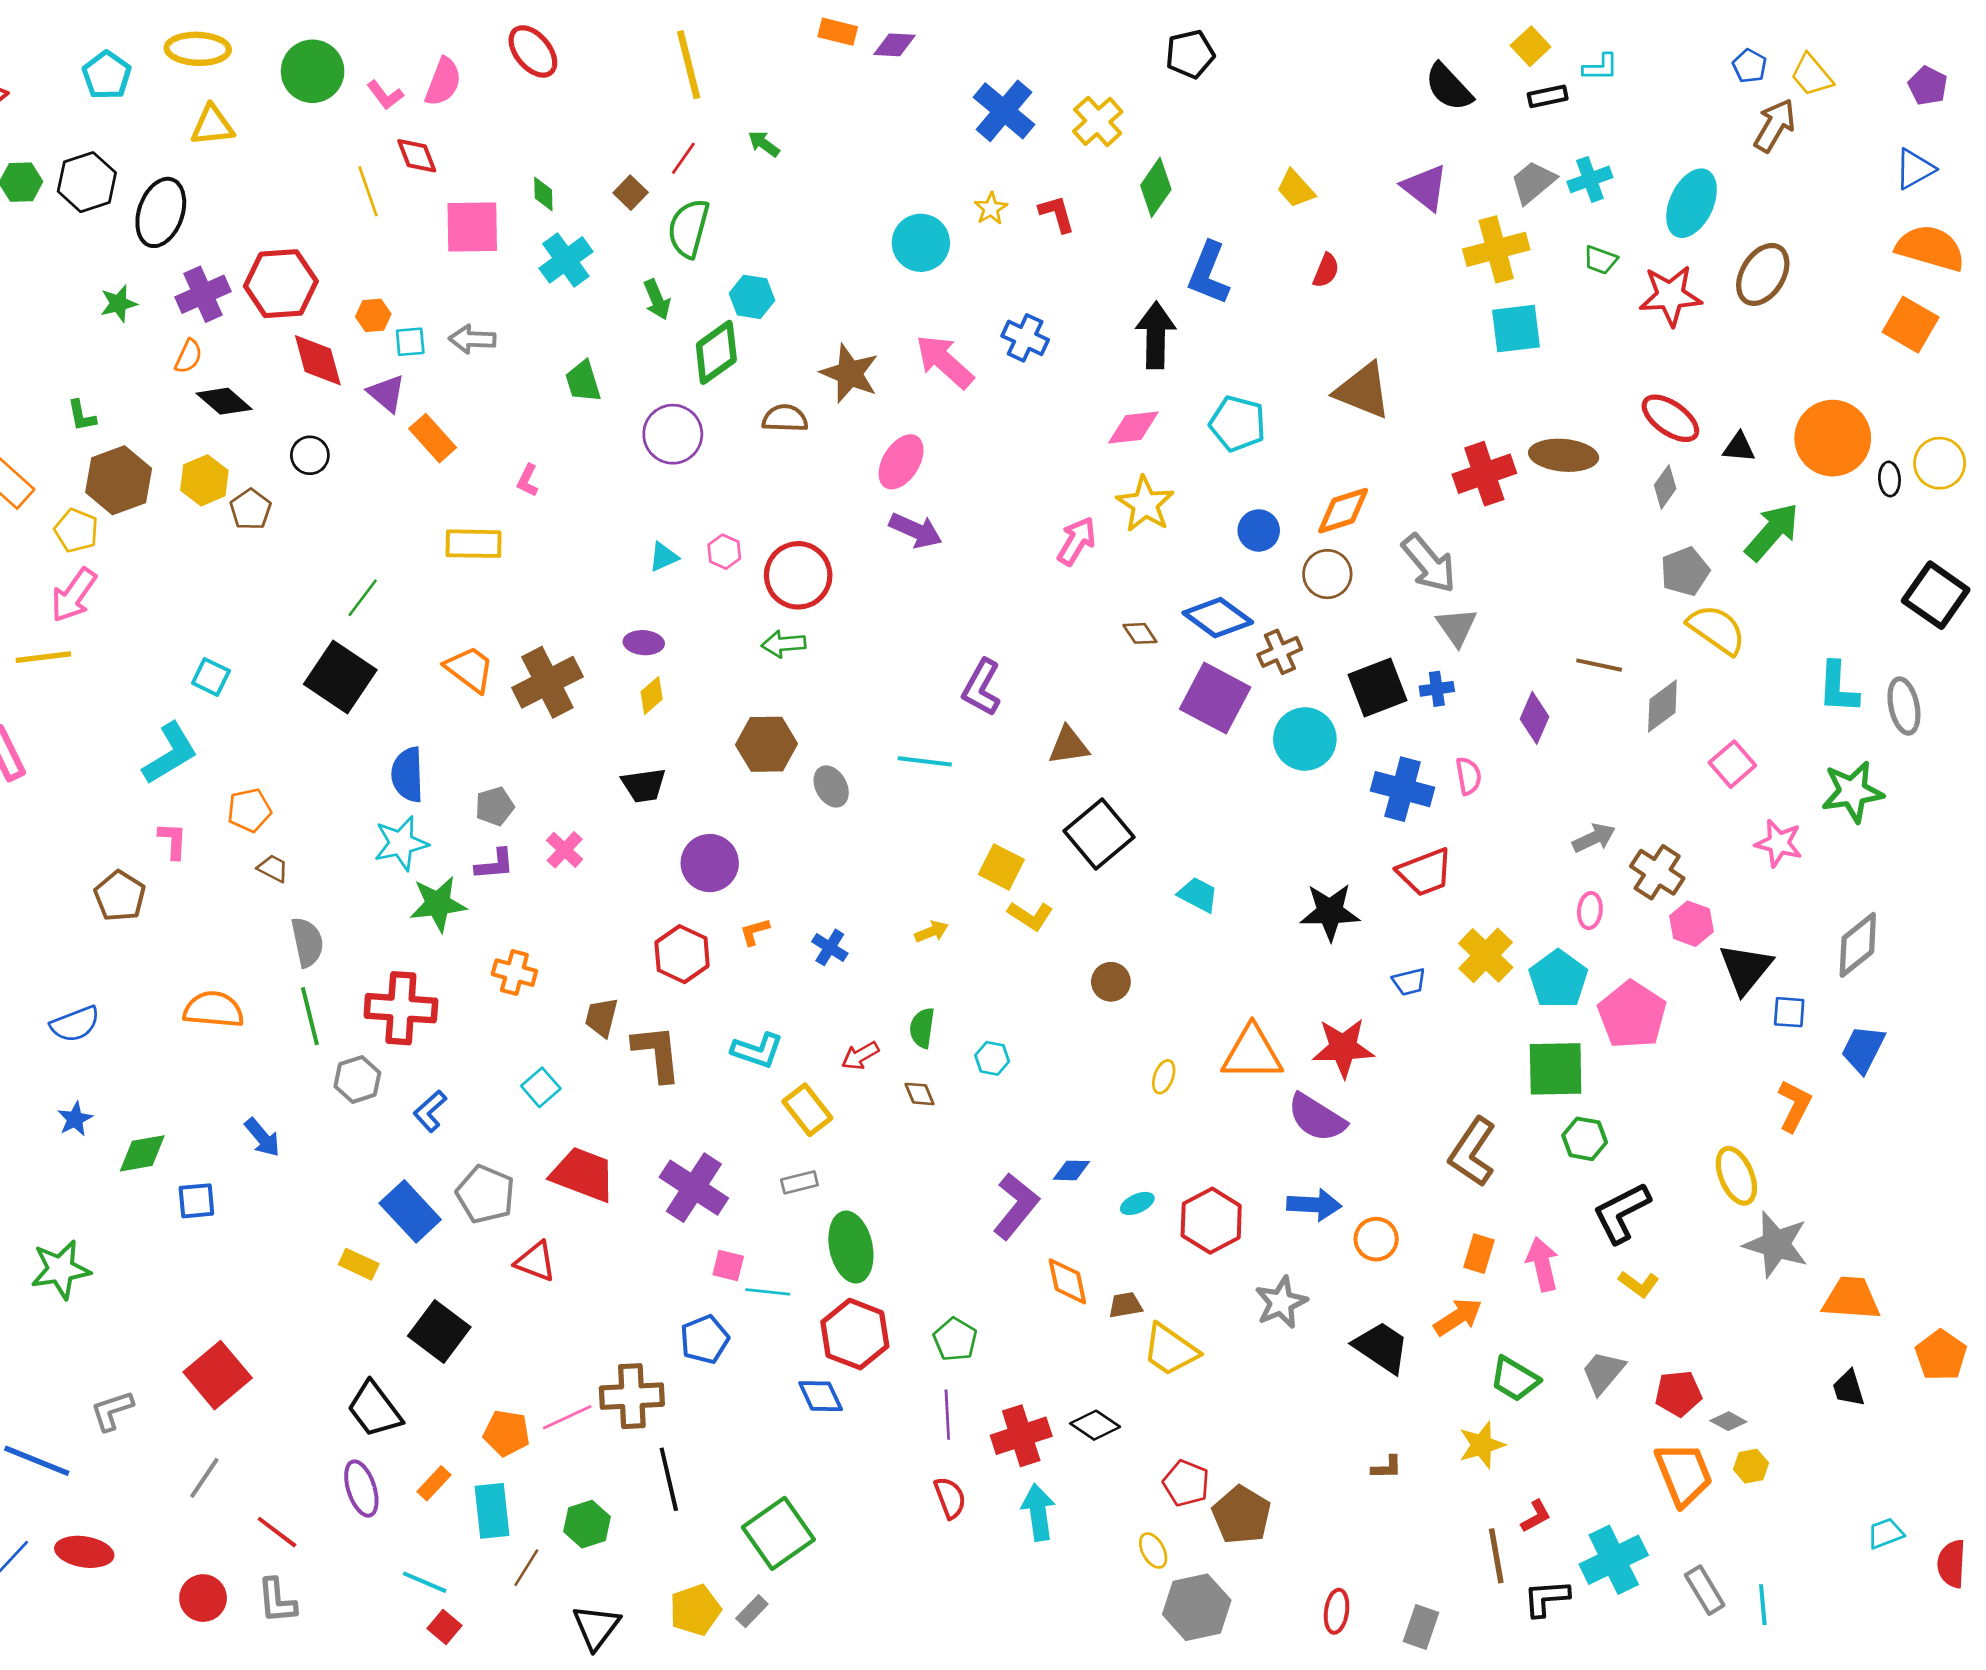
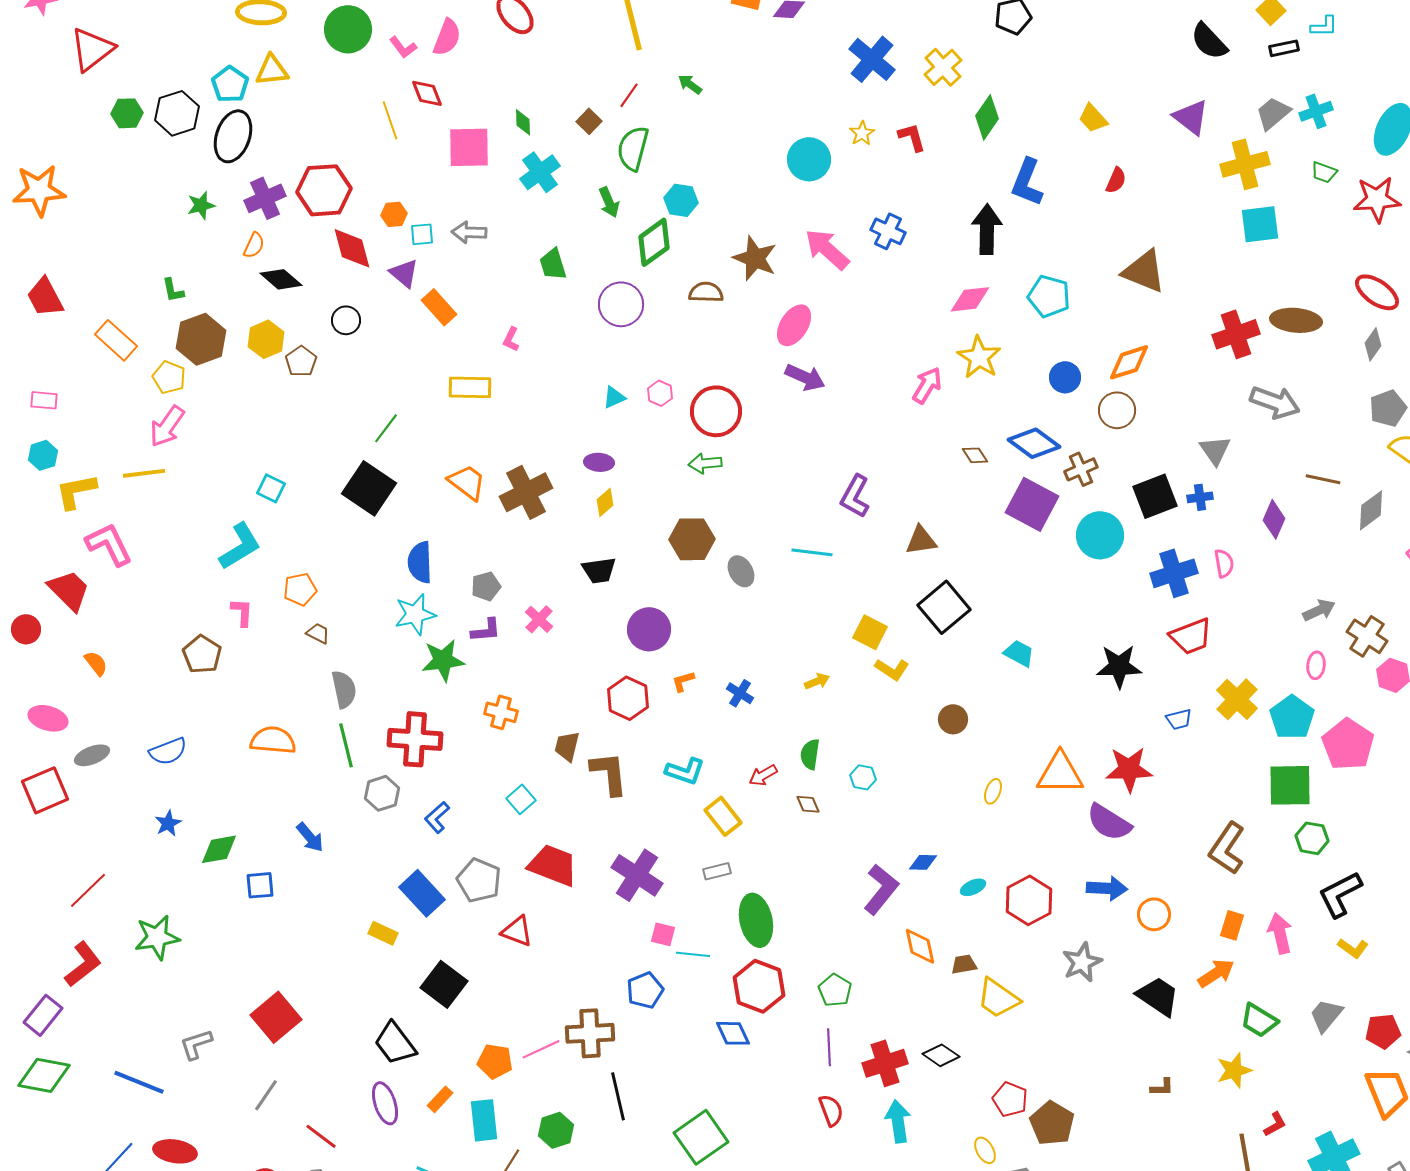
cyan pentagon: (107, 75) -> (230, 84), moved
gray arrow: (1429, 563) -> (1275, 402), moved, turned -30
blue cross: (1403, 789) -> (1174, 573), turned -33

